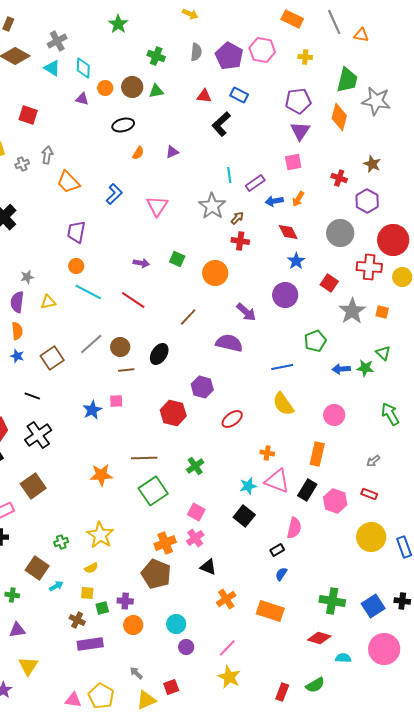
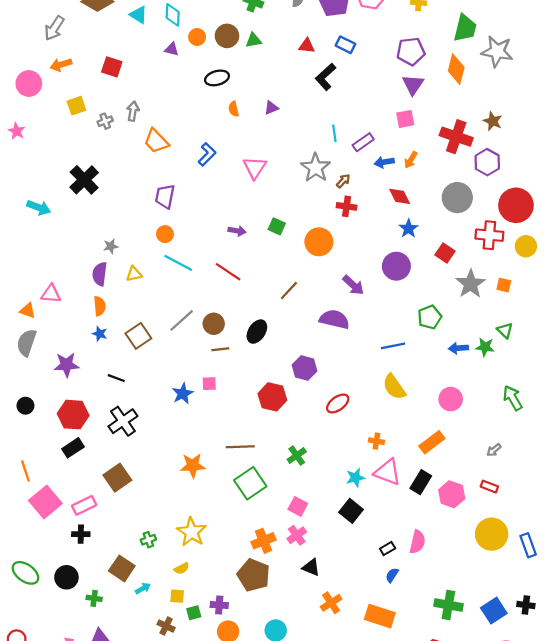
orange semicircle: (138, 153) -> (234, 109), turned 136
red cross: (339, 178) -> (456, 137), size x1.8
orange rectangle: (317, 454) -> (432, 442), turned 40
pink semicircle: (294, 528) -> (417, 542), moved

